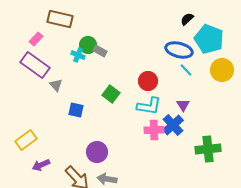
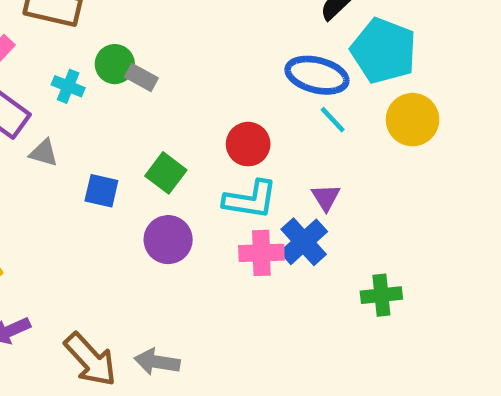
cyan cross: (78, 55) -> (68, 86), moved
gray triangle: (56, 85) -> (44, 153), turned -32
blue square: (76, 110) -> (101, 191), moved
green cross: (208, 149) -> (381, 295), size x0.7
purple circle: (97, 152) -> (168, 240), moved

